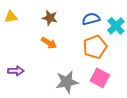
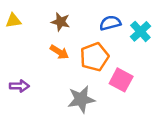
orange pentagon: (95, 47) -> (94, 57), moved
pink square: (100, 78) -> (121, 80), moved

